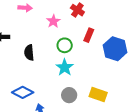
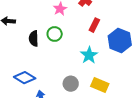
green circle: (65, 45) -> (55, 34), moved
cyan star: (65, 67) -> (89, 55), moved

